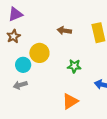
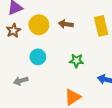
yellow circle: (39, 53) -> (39, 25), moved
cyan circle: (23, 65) -> (38, 57), moved

